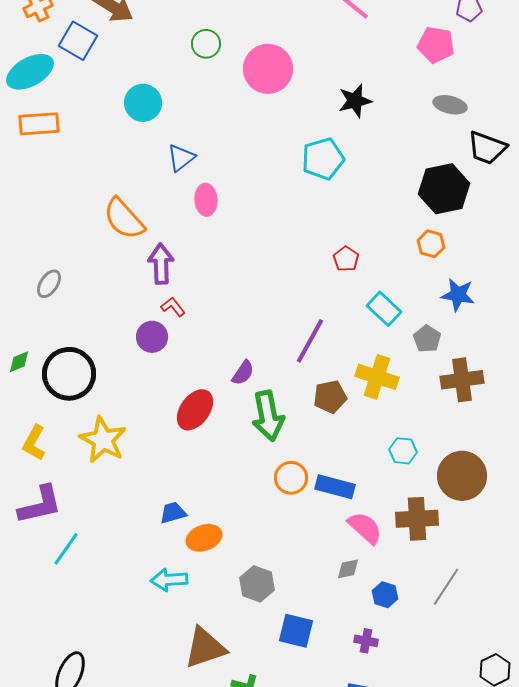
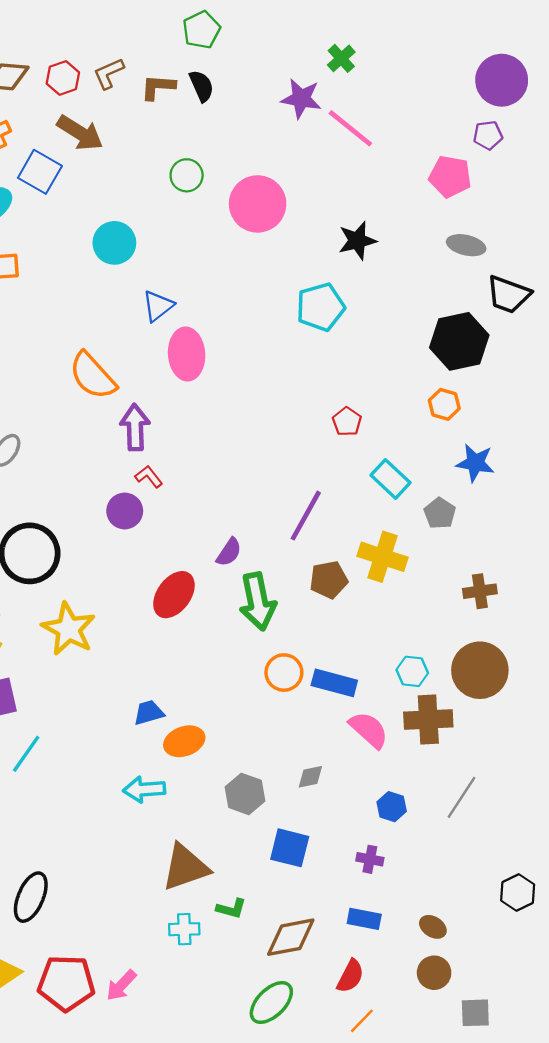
pink ellipse: (206, 200) -> (187, 354), size x1.4
brown cross: (462, 380) -> (480, 591), moved, size x0.7
cyan hexagon: (403, 451) -> (412, 671), moved
gray diamond: (348, 569) -> (310, 777), moved

